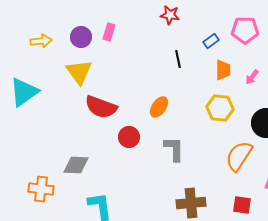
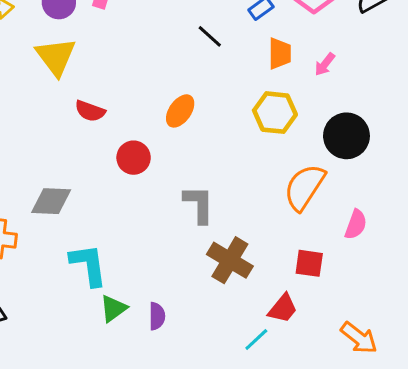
black line: (178, 59) -> (210, 36), turned -36
red semicircle: (101, 107) -> (90, 111), size x0.6
gray L-shape: (174, 149) -> (199, 204), moved
brown cross: (191, 203) -> (230, 260), turned 36

